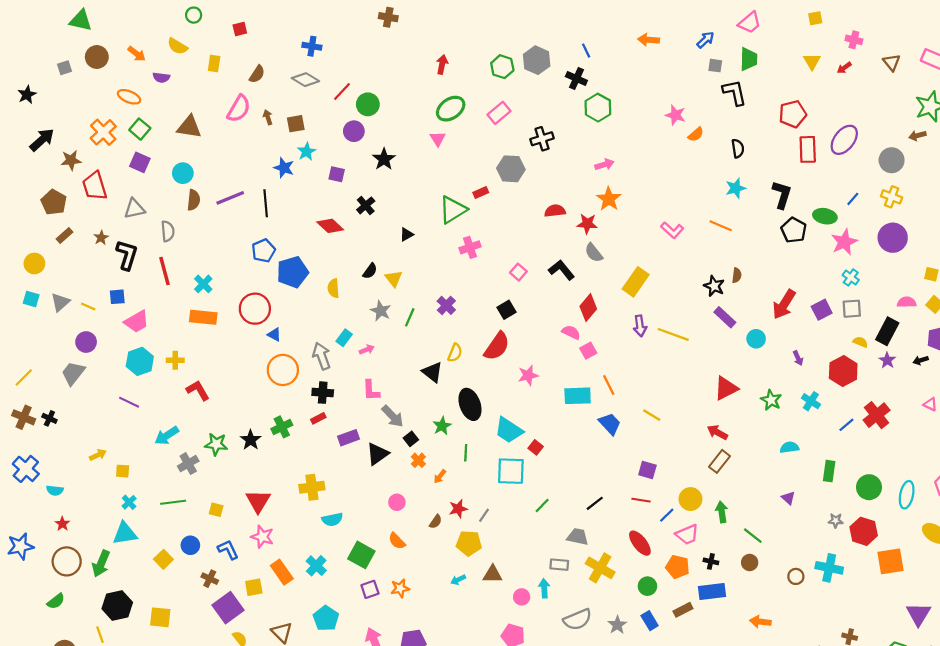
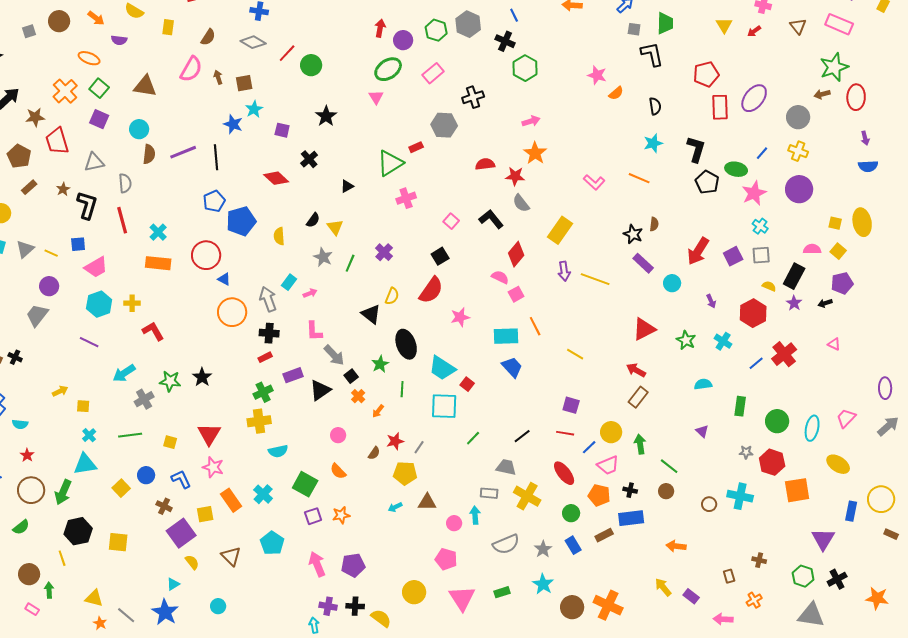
purple circle: (354, 131) -> (403, 40), moved
blue trapezoid: (610, 424) -> (512, 367), moved
green cross: (282, 427) -> (263, 392), moved

